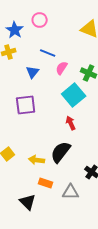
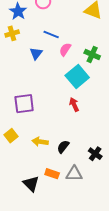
purple square: (26, 105) -> (24, 104), moved
black semicircle: (61, 152) -> (63, 147), moved, size x0.6
orange rectangle: (46, 183) -> (52, 174), moved

